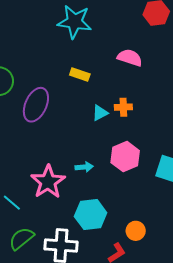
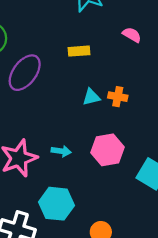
pink semicircle: (130, 58) -> (132, 35), moved, size x0.7
yellow rectangle: (80, 75) -> (79, 51), turned -36

